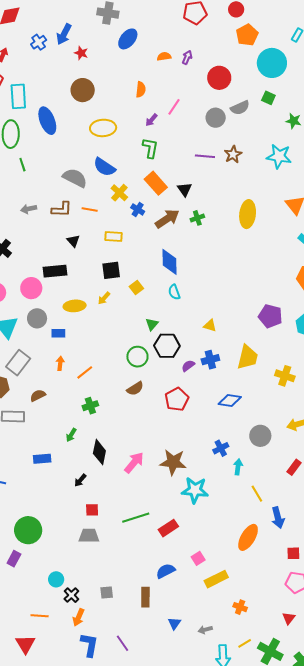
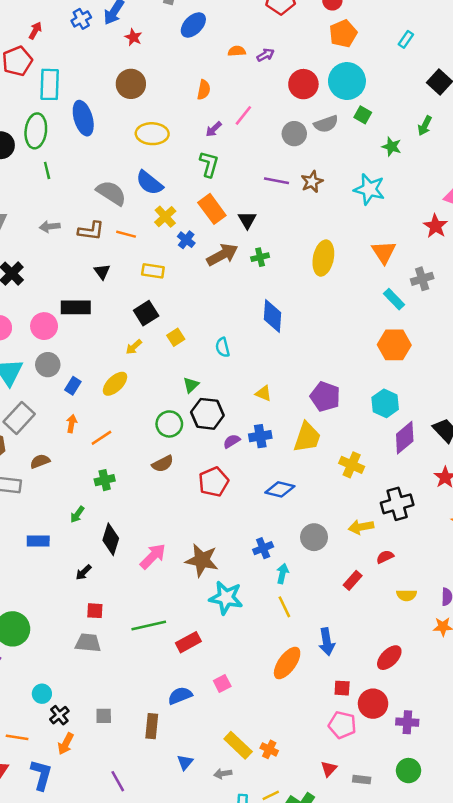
purple arrow: (187, 57) -> (265, 55), turned 32
cyan circle: (272, 63) -> (347, 81), moved
blue diamond: (169, 262) -> (272, 316), moved
black square: (111, 270) -> (146, 313), turned -30
yellow ellipse: (75, 306) -> (115, 384), moved, turned -45
purple pentagon: (270, 316) -> (325, 397), moved
blue rectangle: (58, 333) -> (73, 386), turned -64
yellow line: (257, 494) -> (284, 607), moved
yellow rectangle: (216, 579) -> (238, 745), moved, turned 65
blue L-shape: (89, 645) -> (41, 775), moved

